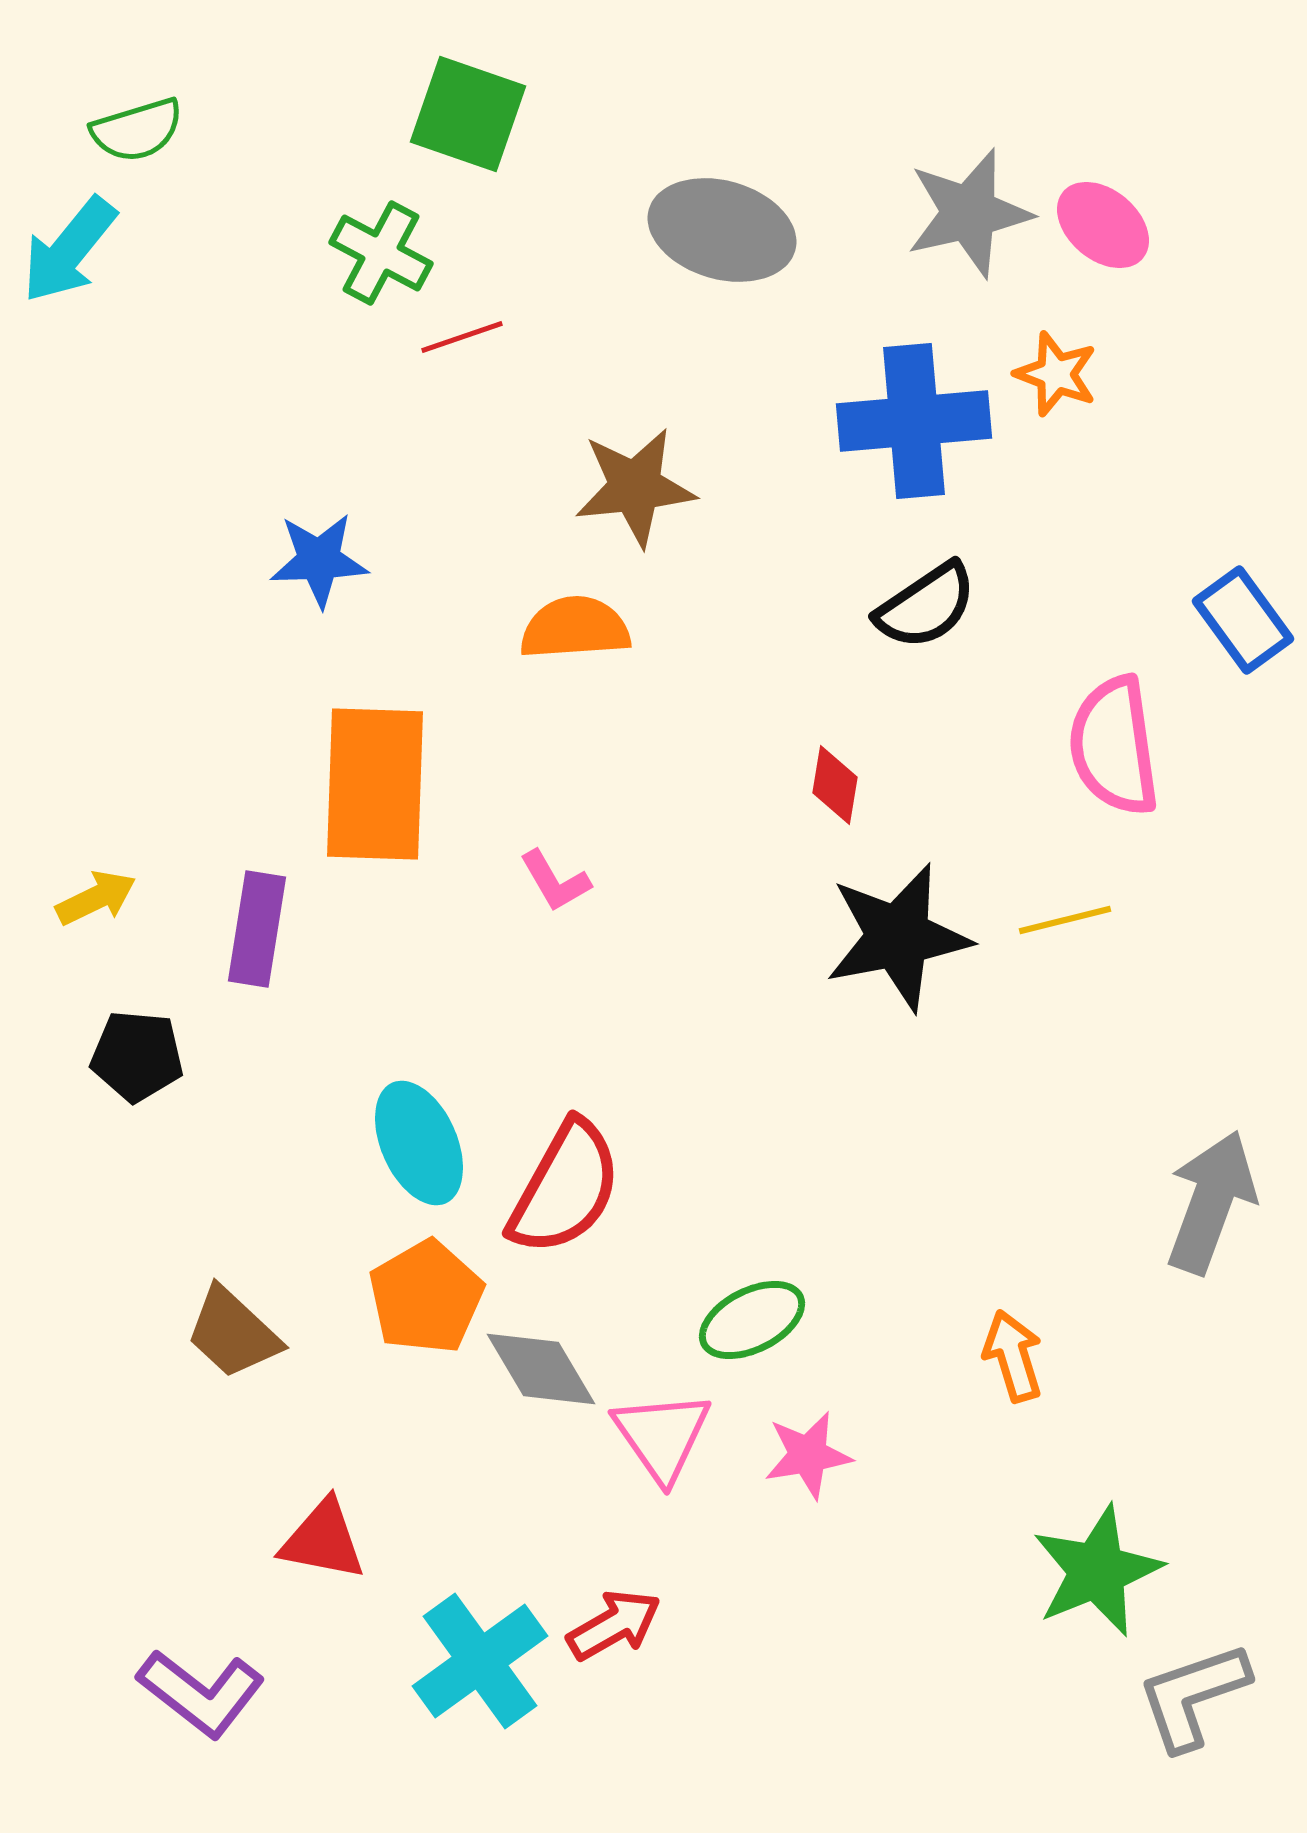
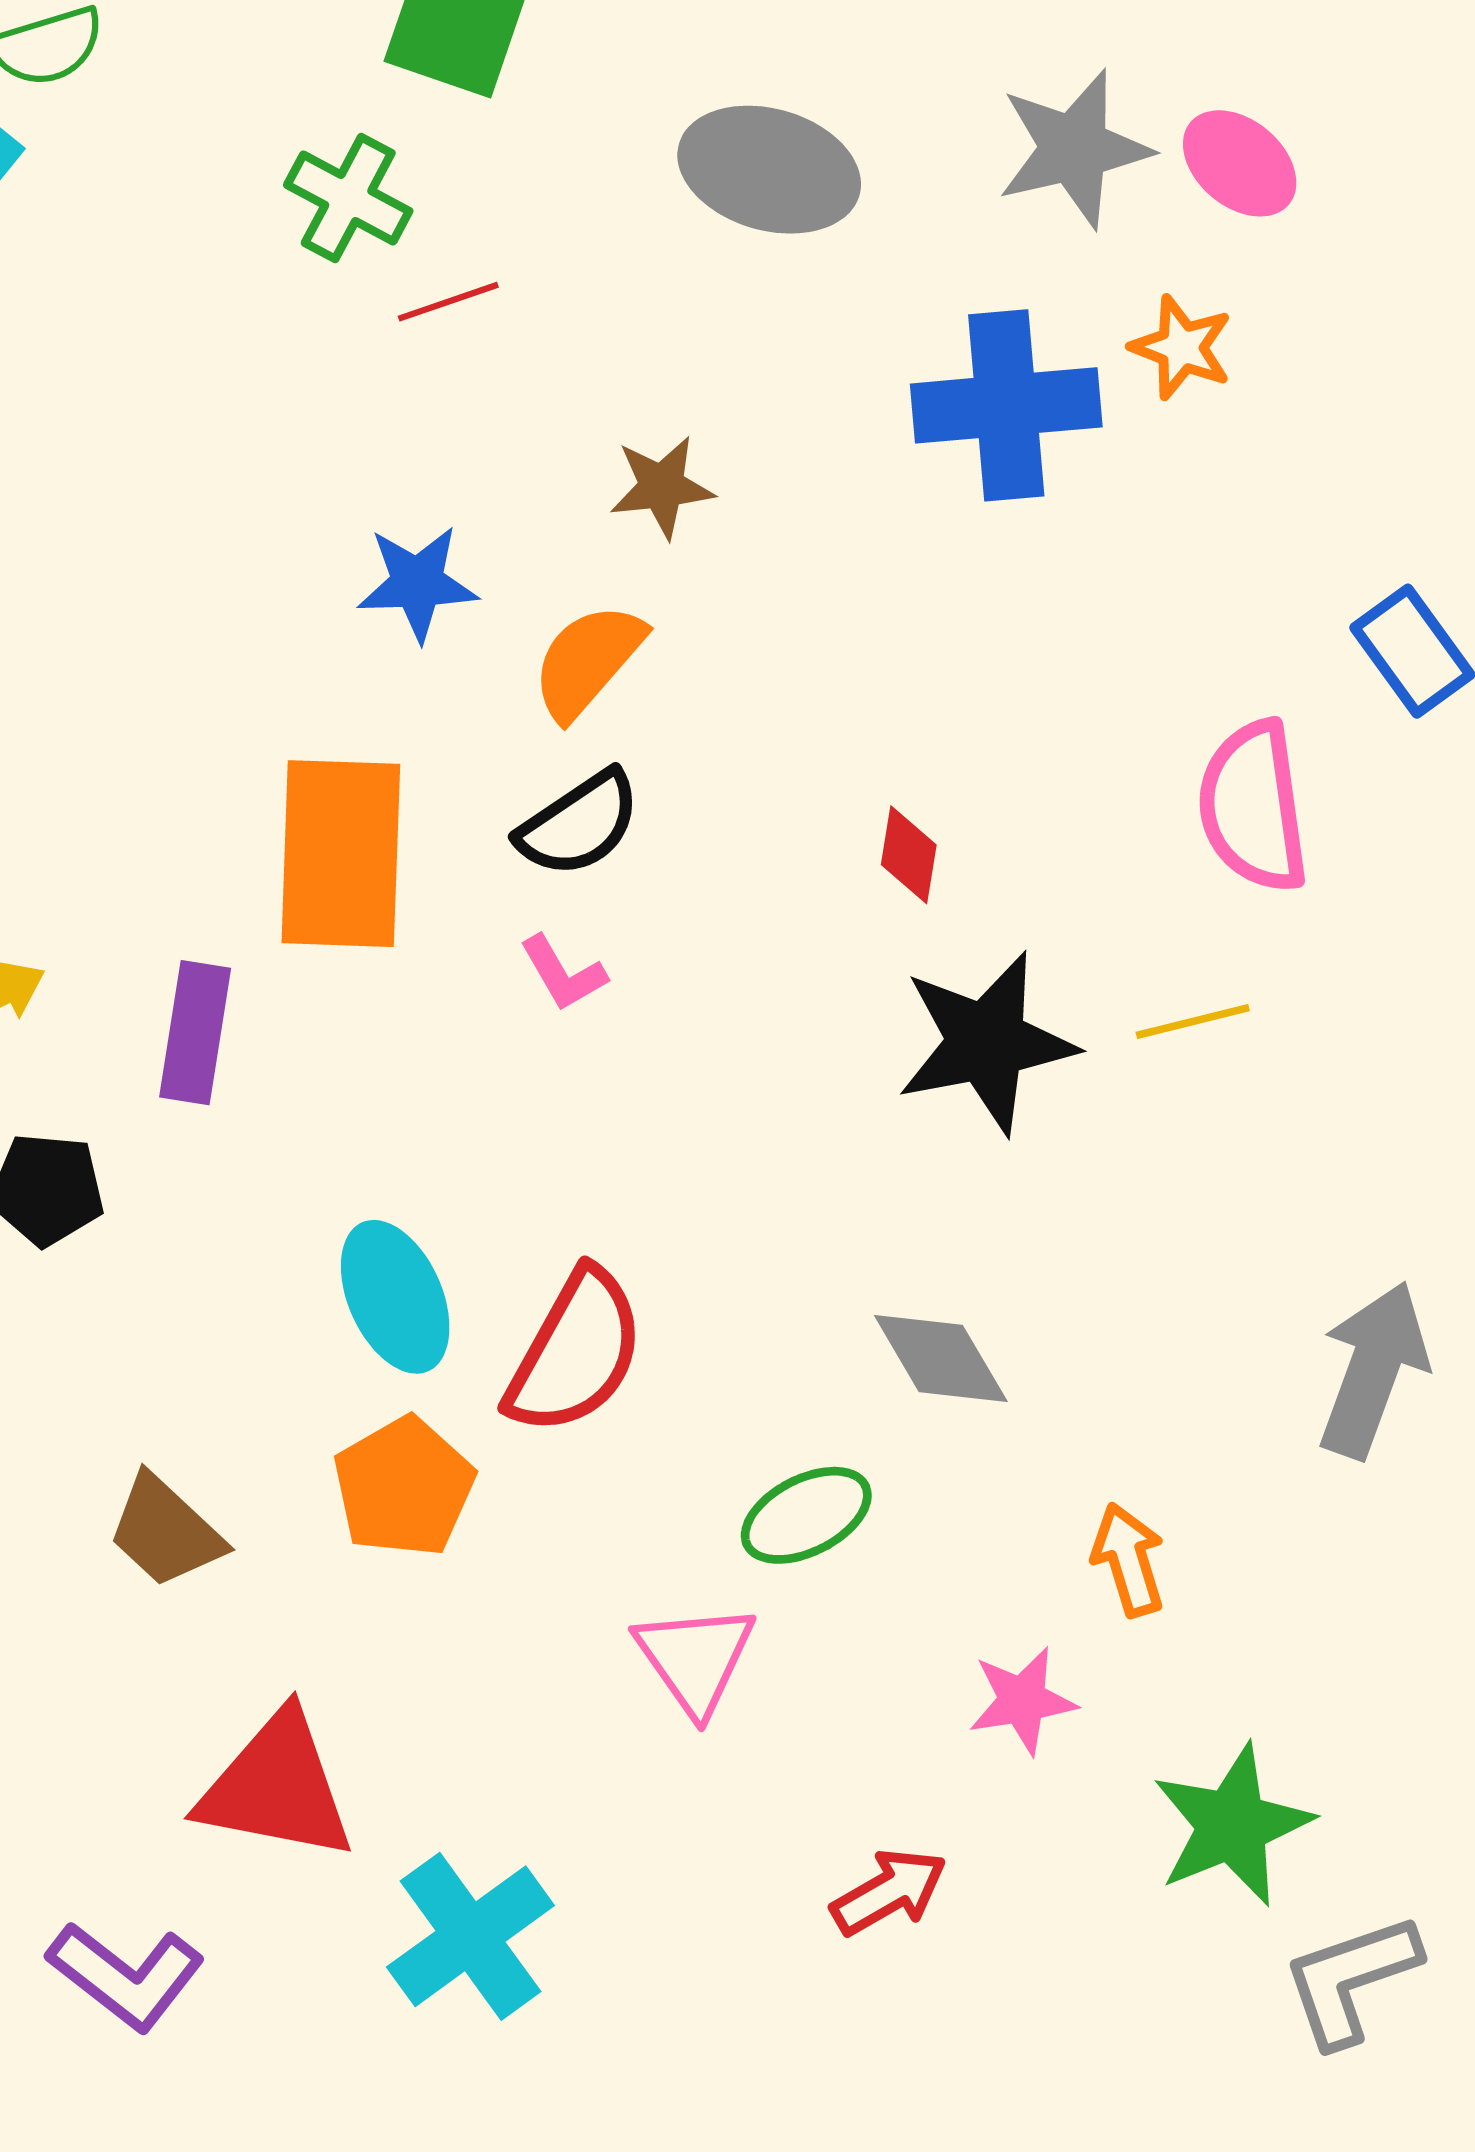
brown star: (635, 487) -> (662, 487), size x0.7
blue star: (319, 560) -> (417, 583), moved
black semicircle: (926, 606) -> (579, 824), moved
orange semicircle: (575, 628) -> (588, 661), turned -45
gray diamond: (541, 1369) -> (941, 1359), moved
pink star: (808, 1455) -> (1022, 1701), moved
red triangle: (323, 1540) -> (277, 1787), size x1.5
red arrow: (614, 1625) -> (889, 1892), moved

